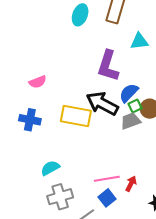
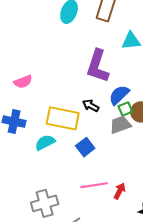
black arrow: (102, 103) -> (91, 106), size x0.5
cyan semicircle: (50, 168) -> (45, 142), moved
blue square: (107, 198) -> (85, 147), moved

